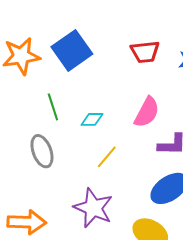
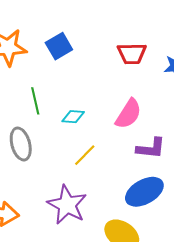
blue square: (72, 50) -> (59, 46), size x0.7

